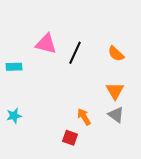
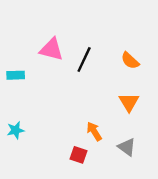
gray triangle: (116, 115) -> (127, 147), moved

